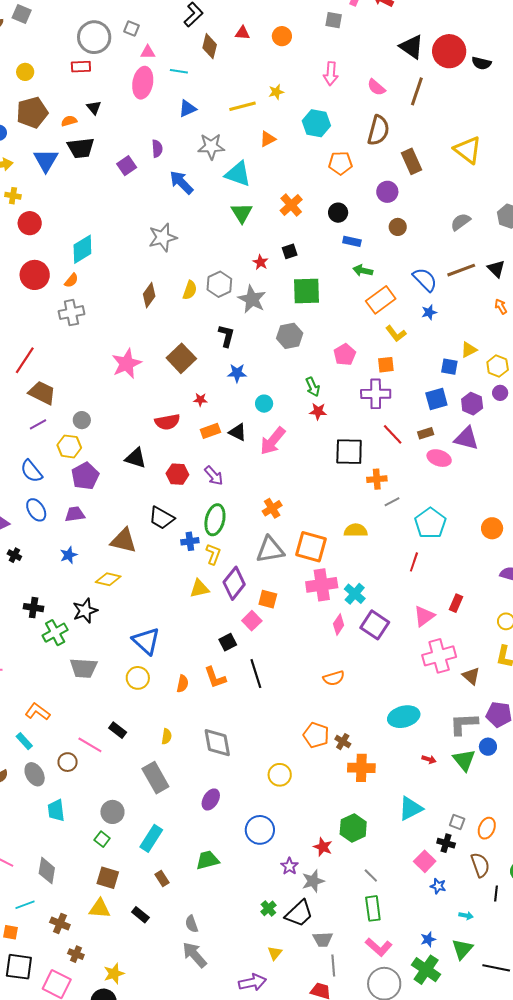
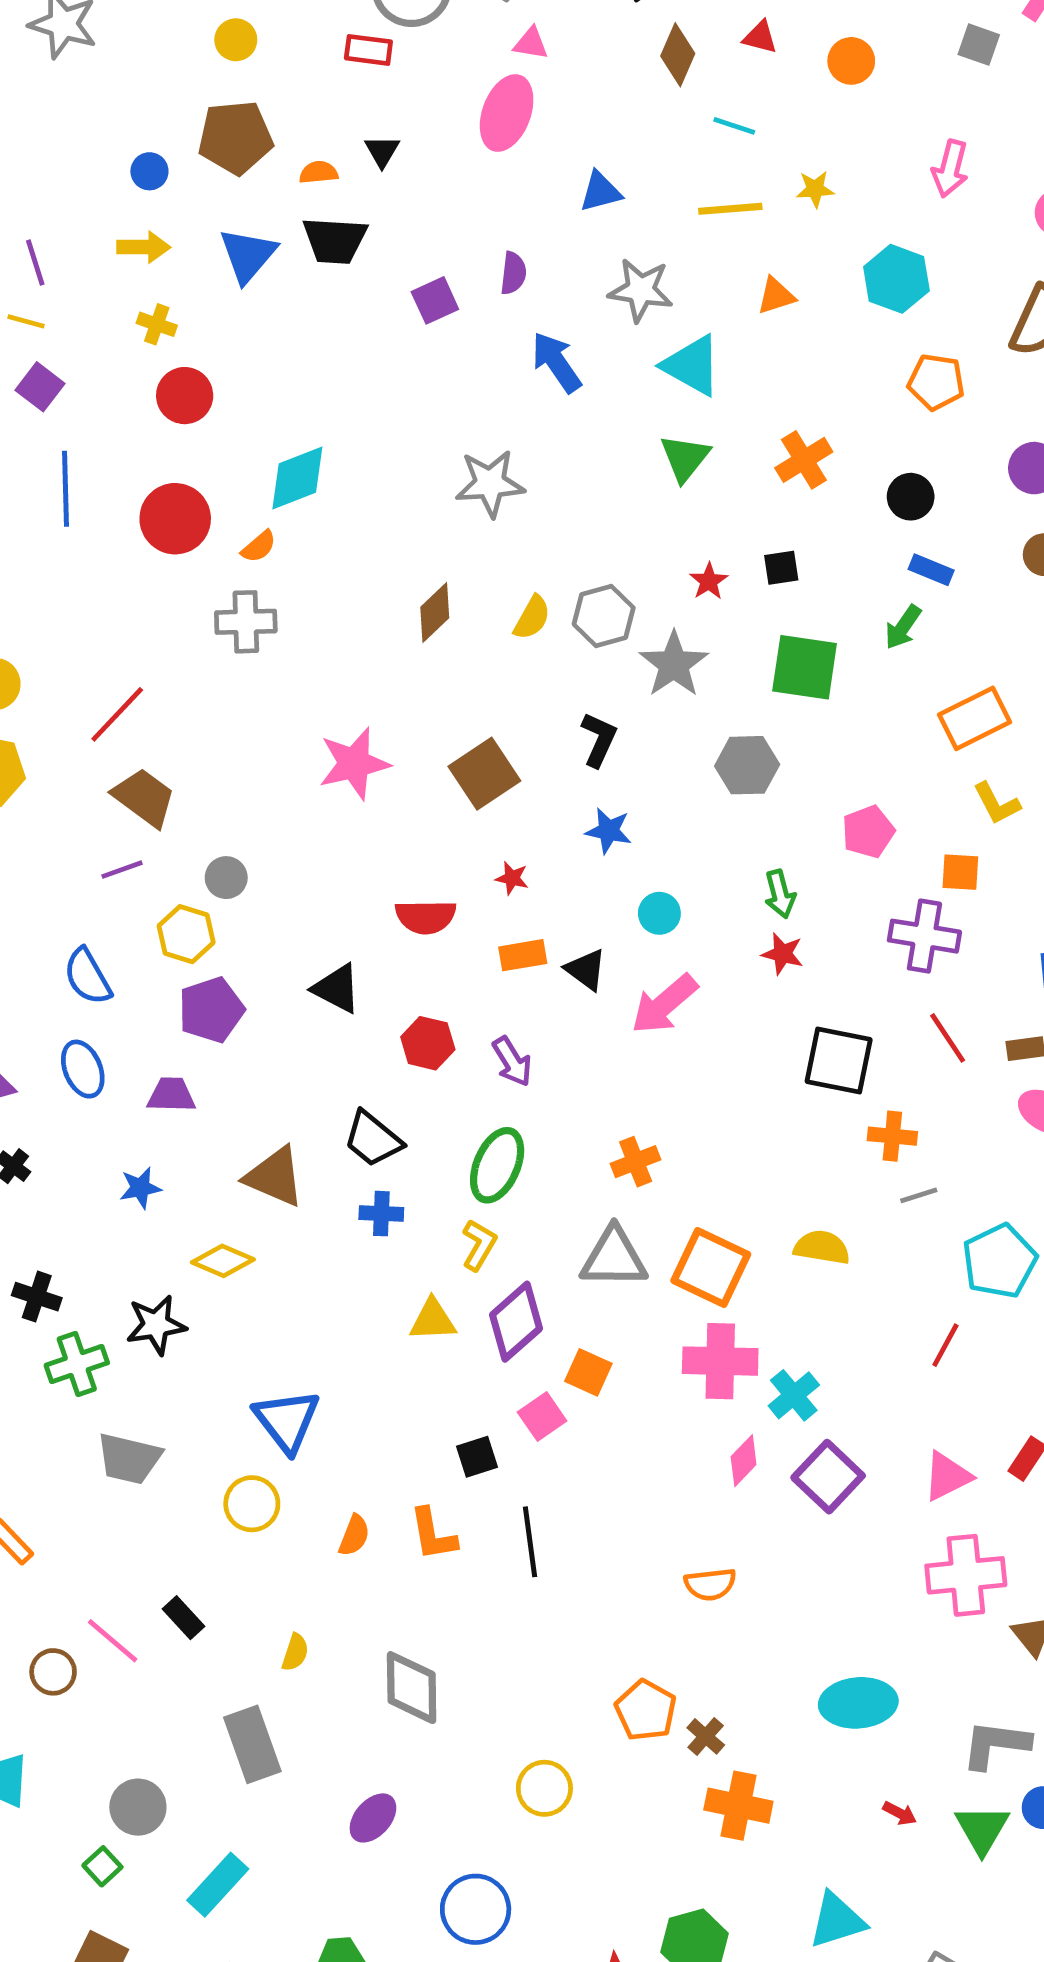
cyan line: (179, 71) -> (734, 126), moved
green arrow: (363, 270) -> (903, 627), moved, turned -78
blue cross: (190, 541) -> (381, 1214), moved

